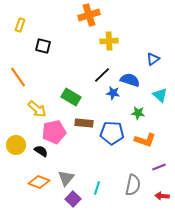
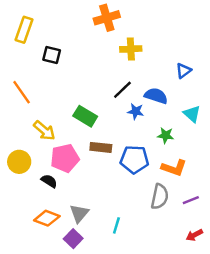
yellow rectangle: (20, 25) -> (24, 30), size x1.5
yellow circle: (16, 145) -> (19, 162), moved
gray semicircle: (133, 185) -> (160, 197), moved
red arrow: (162, 196) -> (194, 235), turned -32
purple square: (73, 199) -> (73, 239), moved

